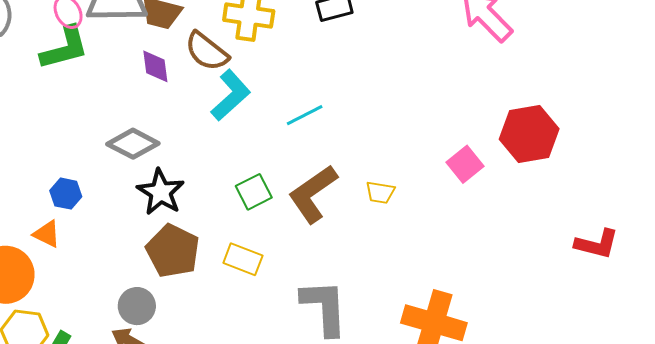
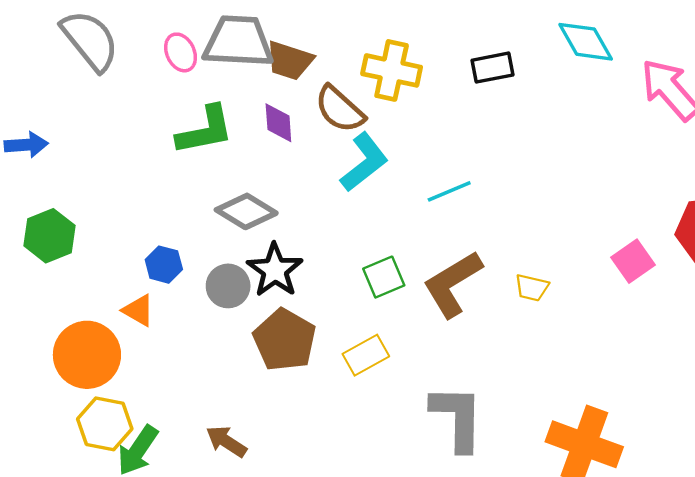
green L-shape: (65, 48) -> (205, 130), moved
yellow rectangle: (243, 259) -> (366, 355), turned -54
gray circle: (137, 306) -> (228, 286), moved

